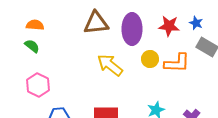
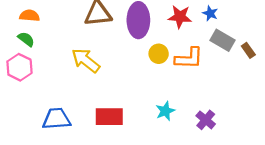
yellow arrow: (110, 65) -> (86, 60), moved
pink hexagon: (38, 85) -> (19, 67), moved

